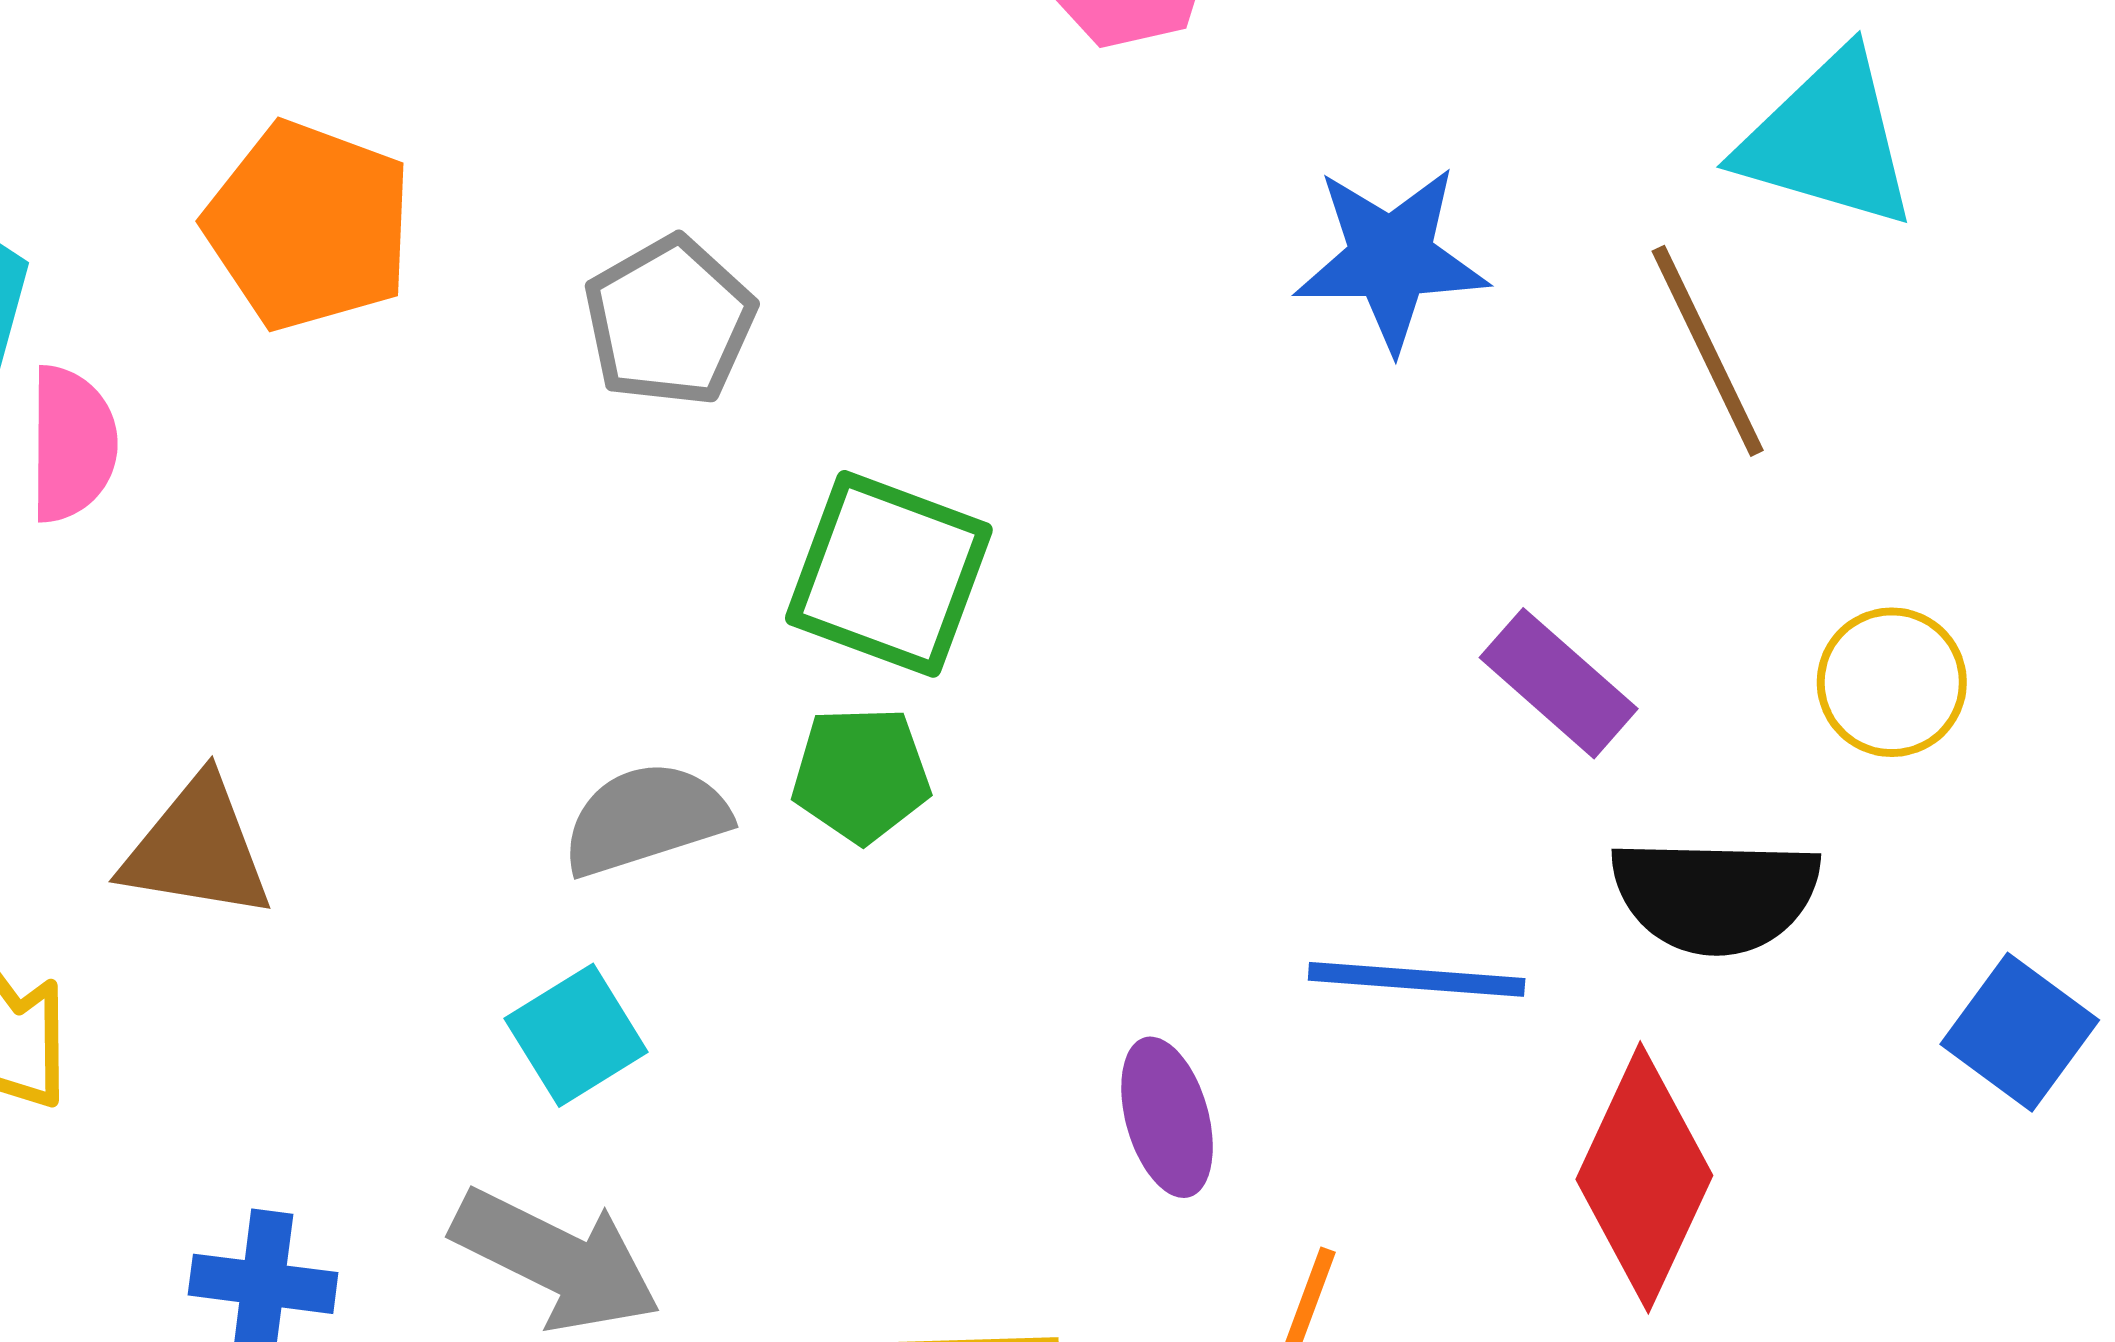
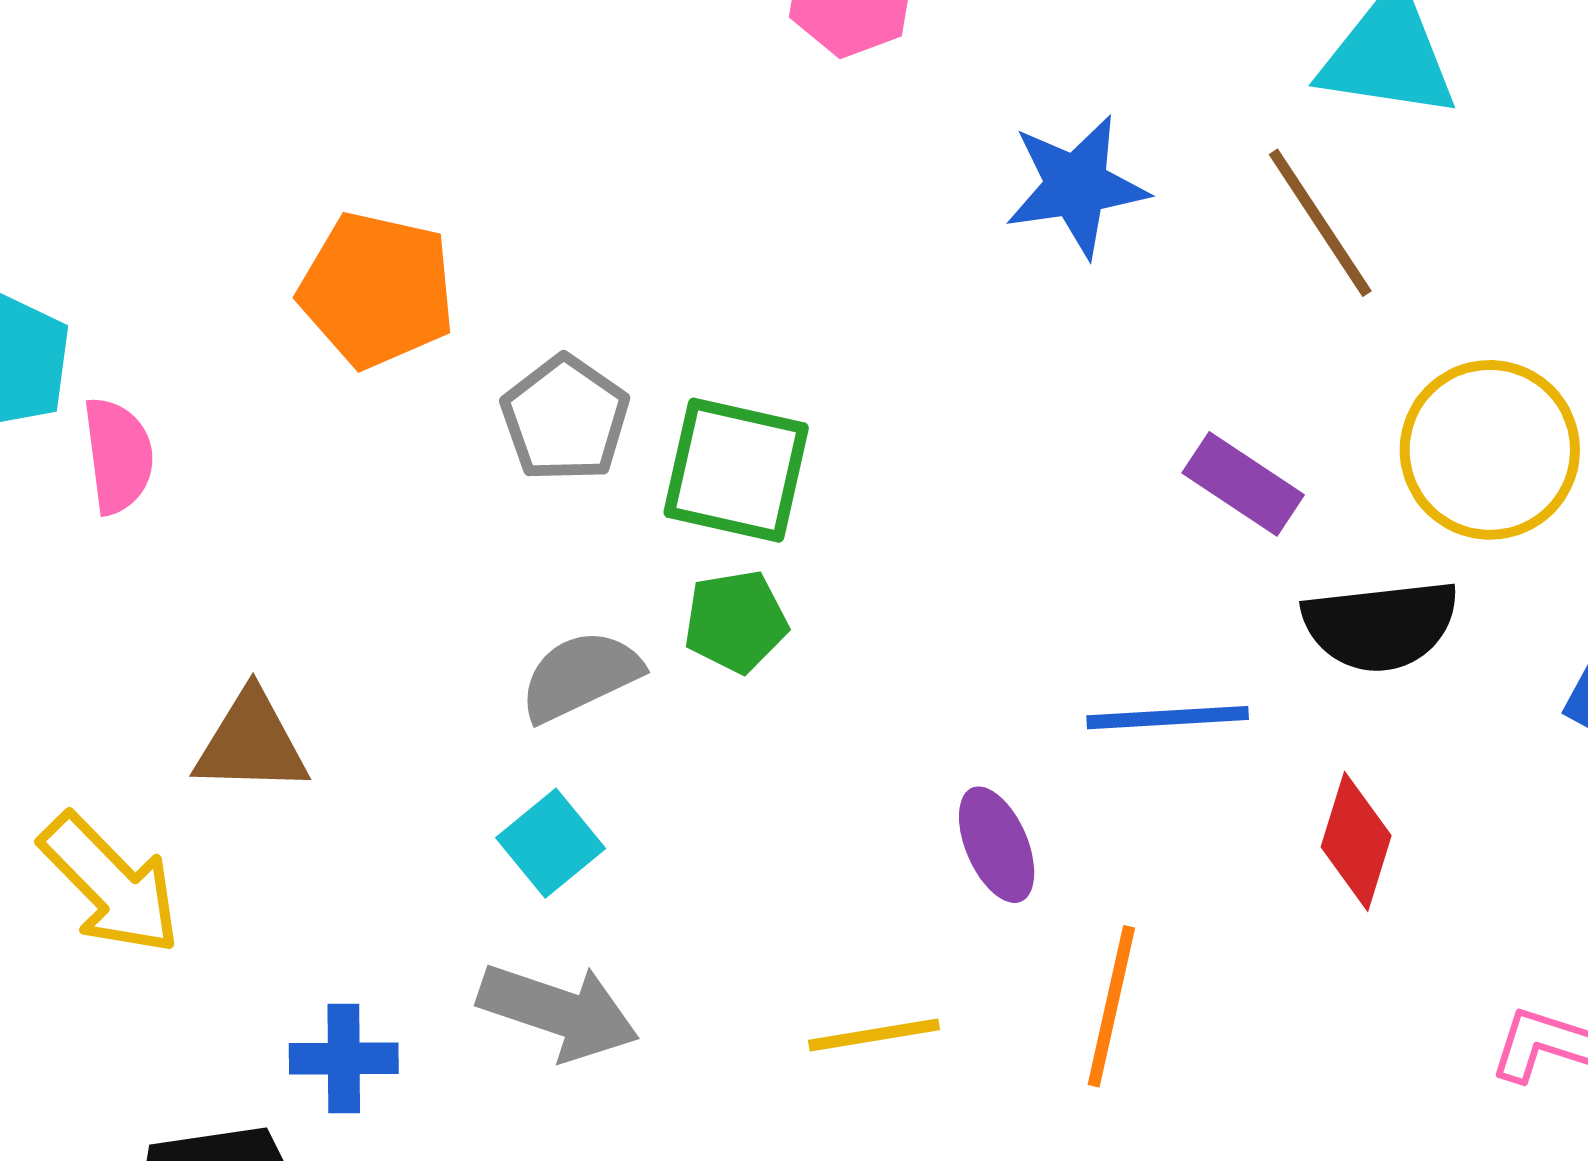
orange pentagon: (309, 226) -> (377, 290), moved
gray pentagon: (669, 321) -> (565, 419), moved
yellow circle: (1892, 682) -> (1490, 450), size x1.6
red diamond: (1644, 1177) -> (1356, 841), size x0.7

